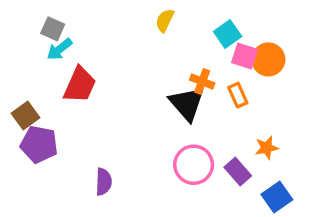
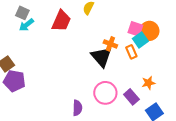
cyan square: (228, 34) -> (140, 40), moved
red trapezoid: (80, 85) -> (61, 21), moved
purple semicircle: (104, 182) -> (77, 108), moved

